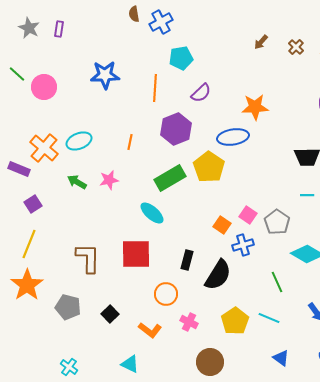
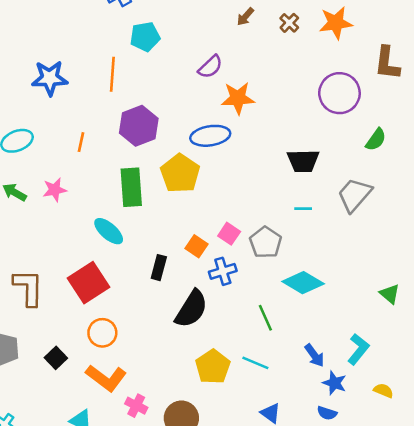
blue star: (105, 75) -> (50, 78), moved
purple semicircle: (201, 93) -> (210, 67), moved
green rectangle: (170, 178) -> (131, 187), turned -64
red square: (136, 254) -> (89, 283), turned -32
black rectangle: (187, 260) -> (159, 268), moved
orange circle: (166, 294) -> (102, 333), moved
pink cross: (189, 322) -> (136, 406), moved
orange L-shape: (150, 330) -> (106, 378), size x1.4

